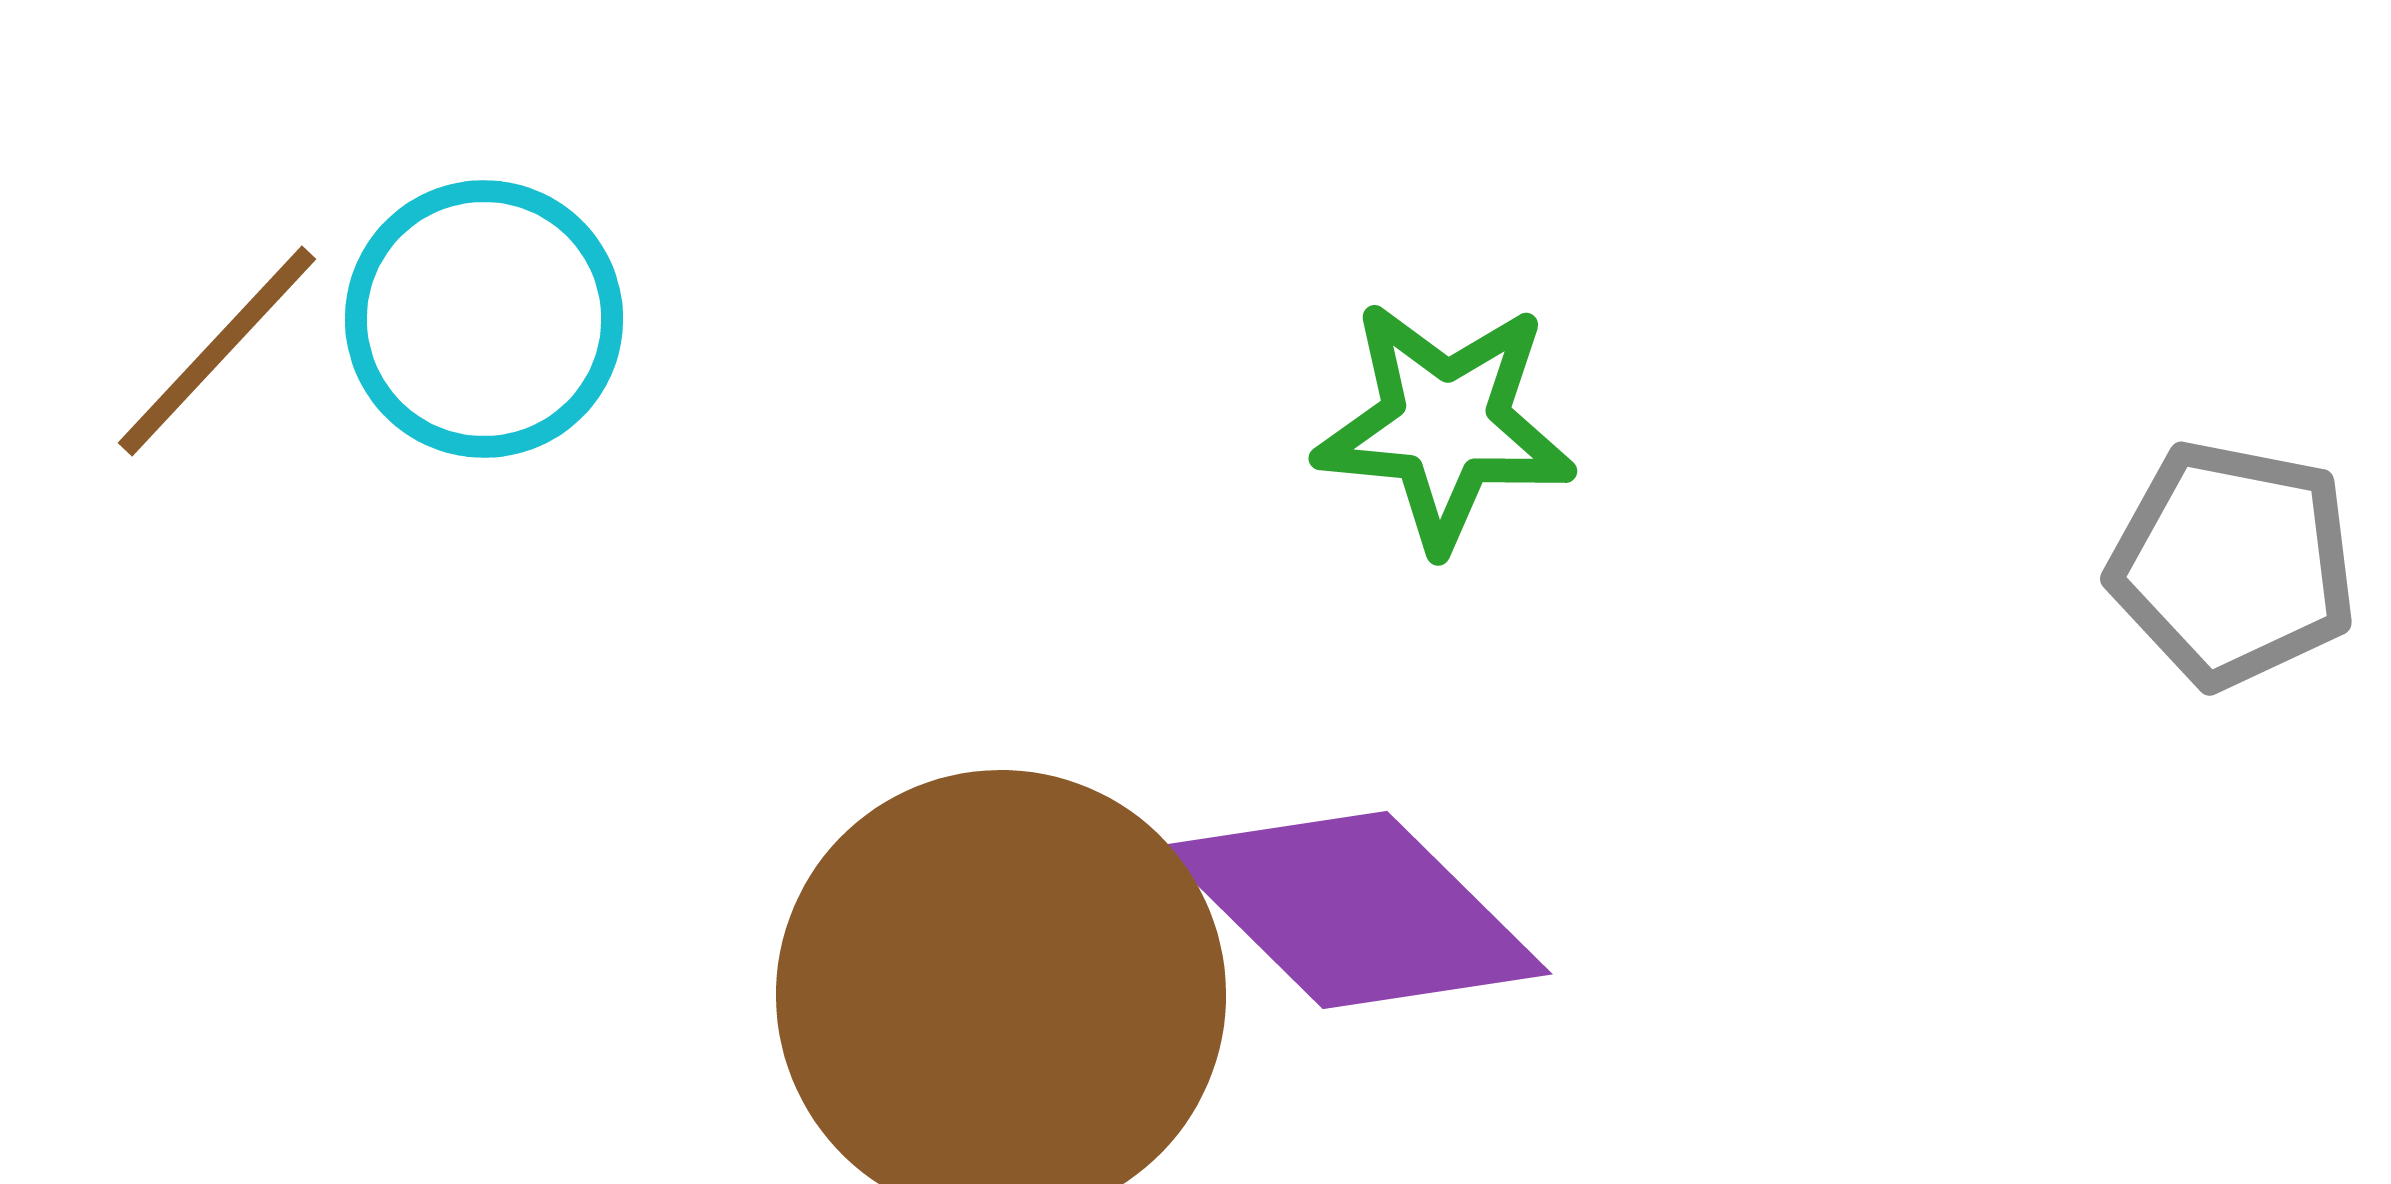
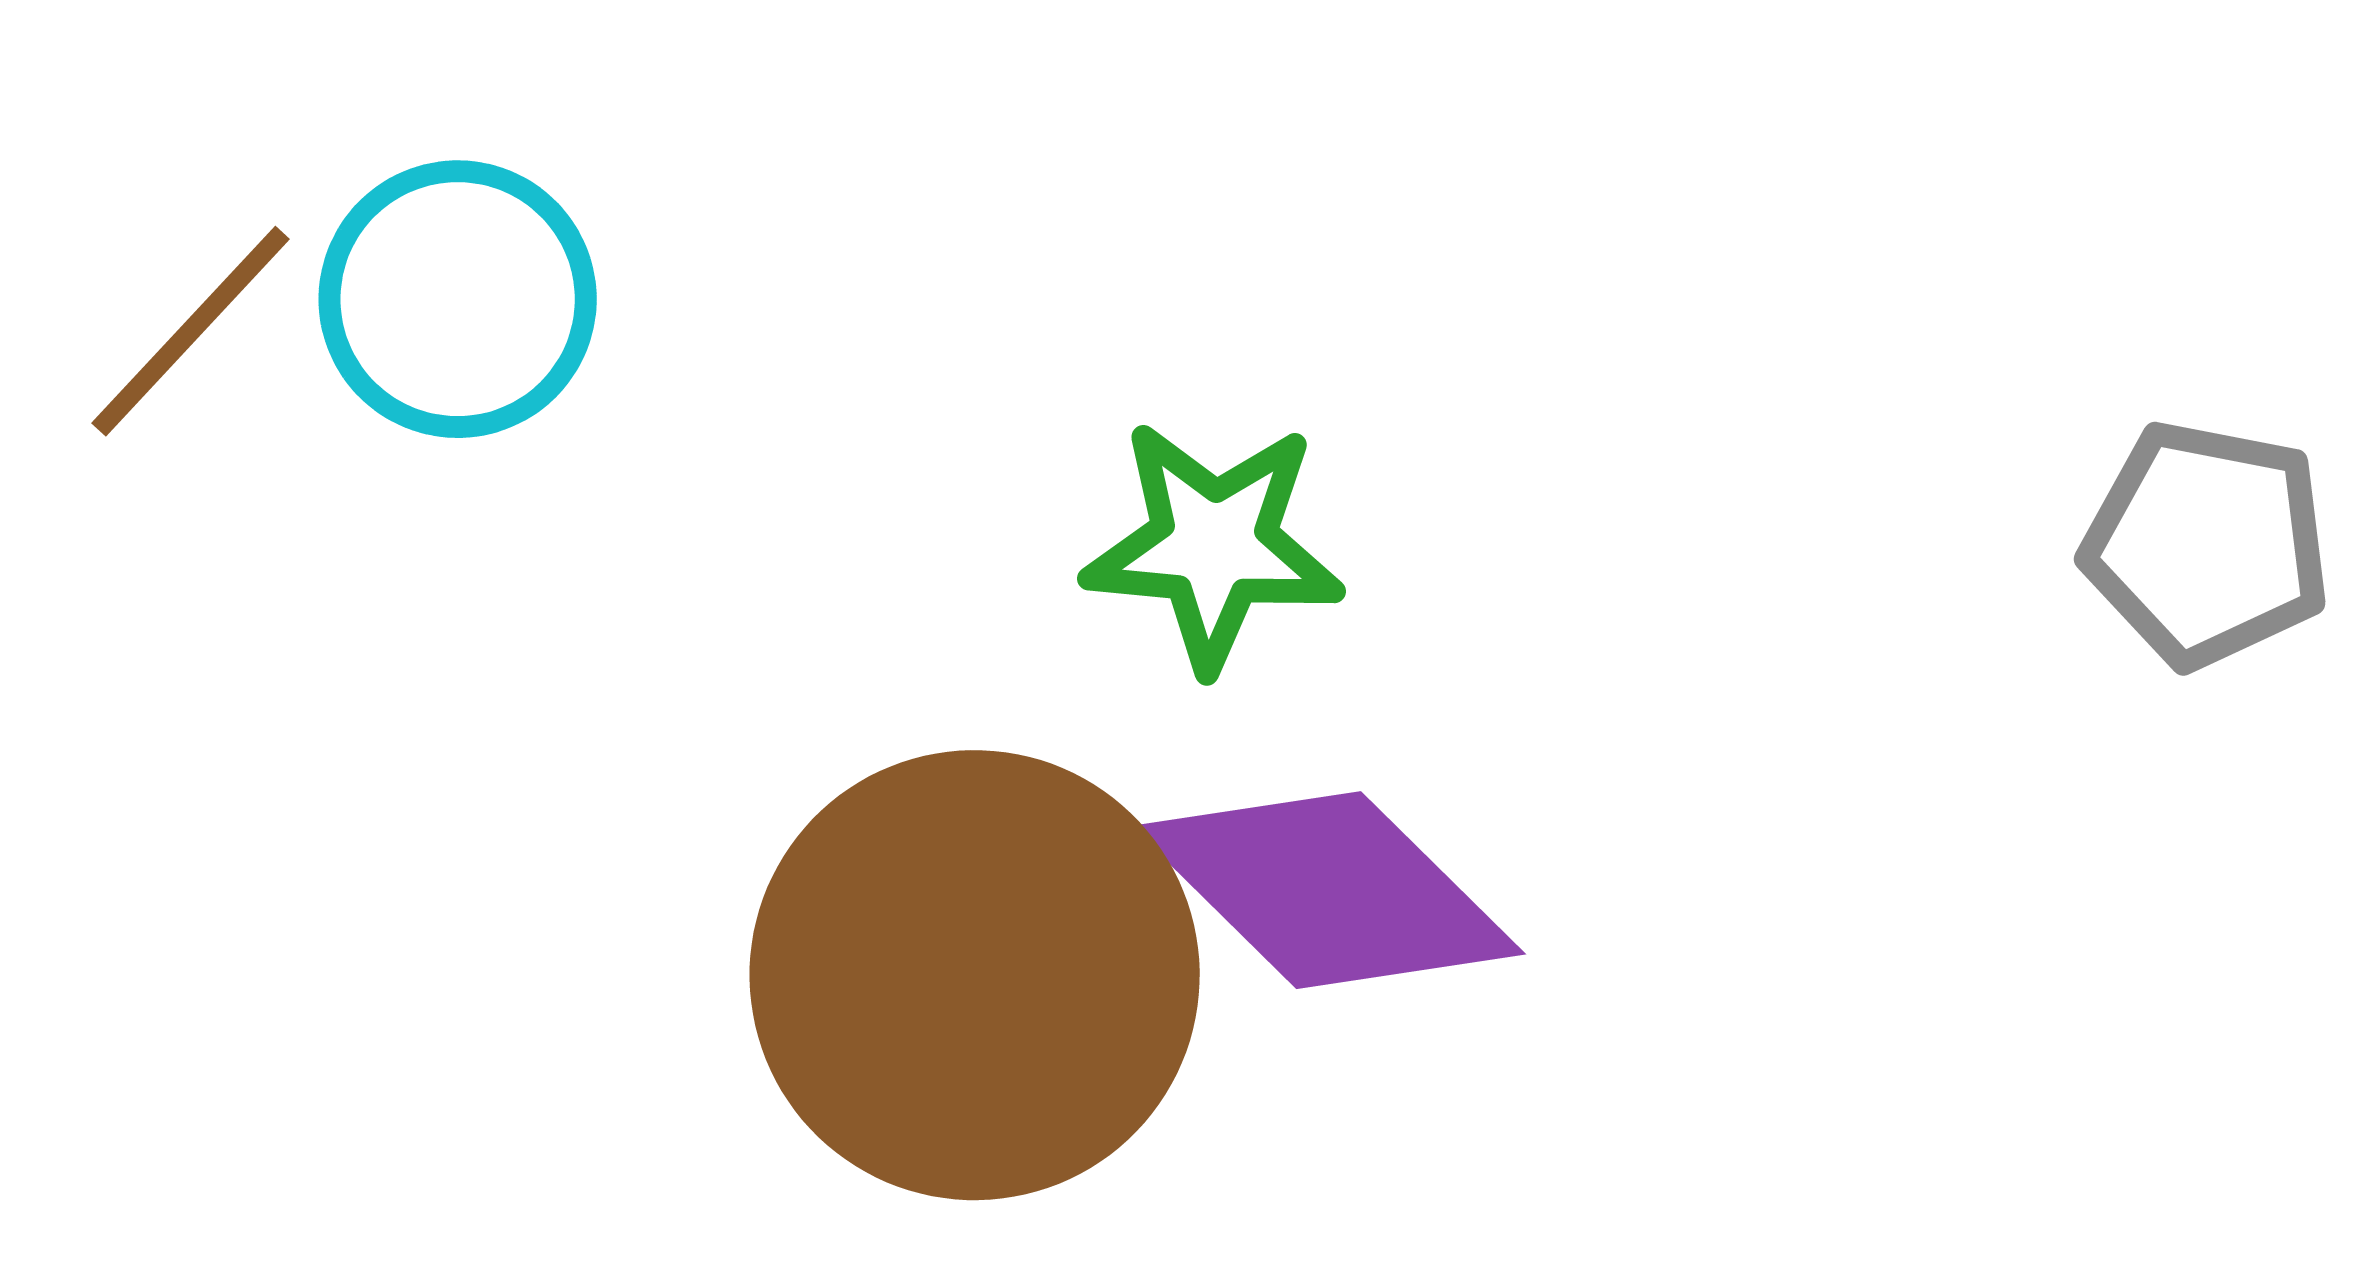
green star: (1445, 425) -> (1214, 545), moved

